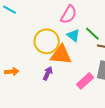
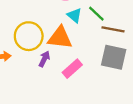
yellow circle: (47, 41) -> (29, 36), moved
pink rectangle: (85, 81) -> (72, 69), moved

